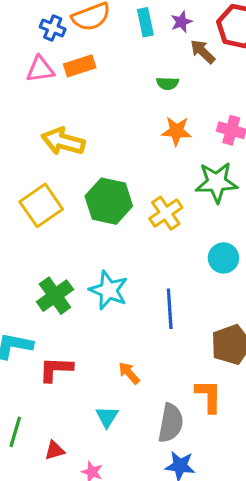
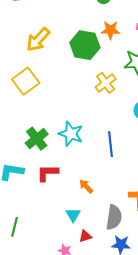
yellow arrow: (63, 141) -> (38, 40), turned -60
green hexagon: (109, 201) -> (85, 45), moved
red L-shape: (56, 369) -> (47, 173), moved
red triangle: (55, 450) -> (85, 236), moved

